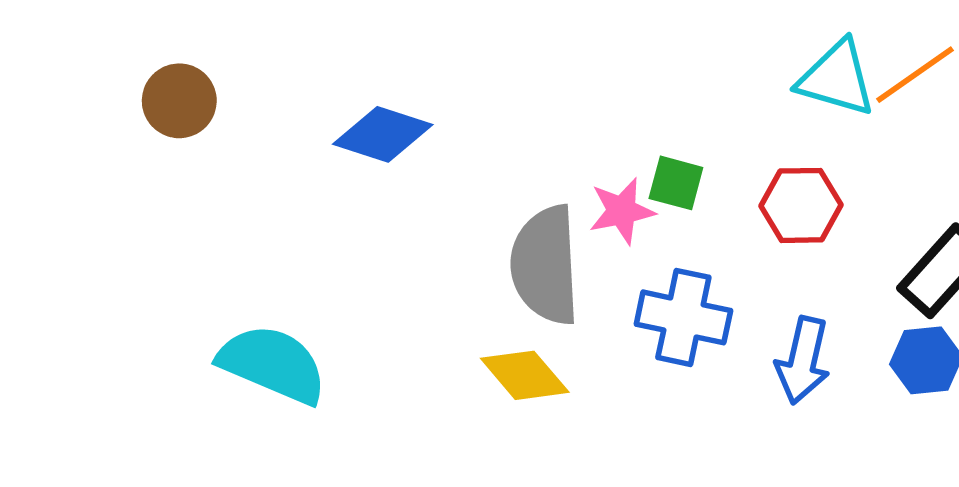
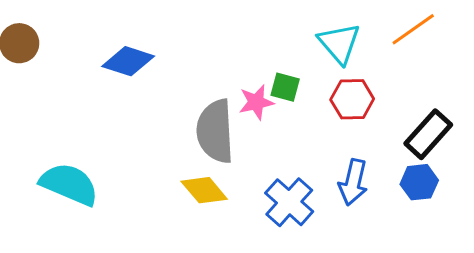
cyan triangle: (837, 78) -> (339, 43), moved, turned 33
blue cross: (683, 317) -> (289, 202), moved, turned 30

